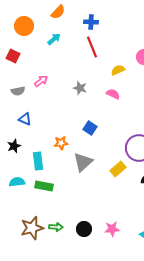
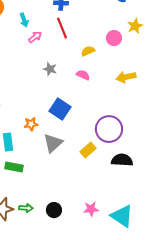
cyan arrow: (54, 39) -> (24, 20), turned 112
pink arrow: (41, 81) -> (35, 37), moved
blue square: (90, 128) -> (60, 109), size x1.5
pink star: (112, 229) -> (91, 209), moved

